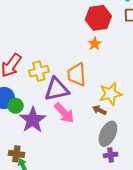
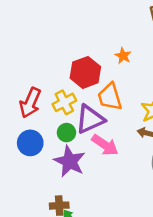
red hexagon: (98, 18) -> (85, 72), moved
green circle: (16, 106) -> (66, 133), moved

